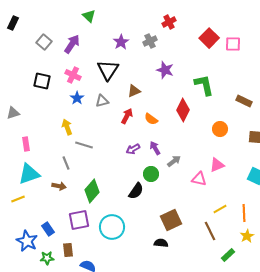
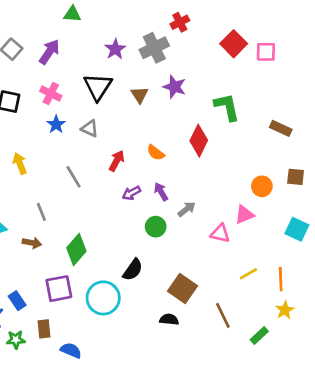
green triangle: (89, 16) -> (72, 14), turned -40
gray cross: (150, 41) -> (154, 48), size x1.5
brown triangle: (134, 91) -> (140, 95), moved, turned -40
gray triangle: (102, 101) -> (90, 128), turned 40
red arrow: (127, 116) -> (117, 161), moved
yellow arrow: (67, 127) -> (20, 163), moved
orange circle: (220, 129) -> (262, 186), moved
gray line: (84, 145) -> (74, 177), moved, turned 42
black semicircle: (136, 191) -> (133, 270), moved
brown square: (171, 220) -> (183, 289), turned -30
brown line: (210, 231) -> (223, 315), moved

